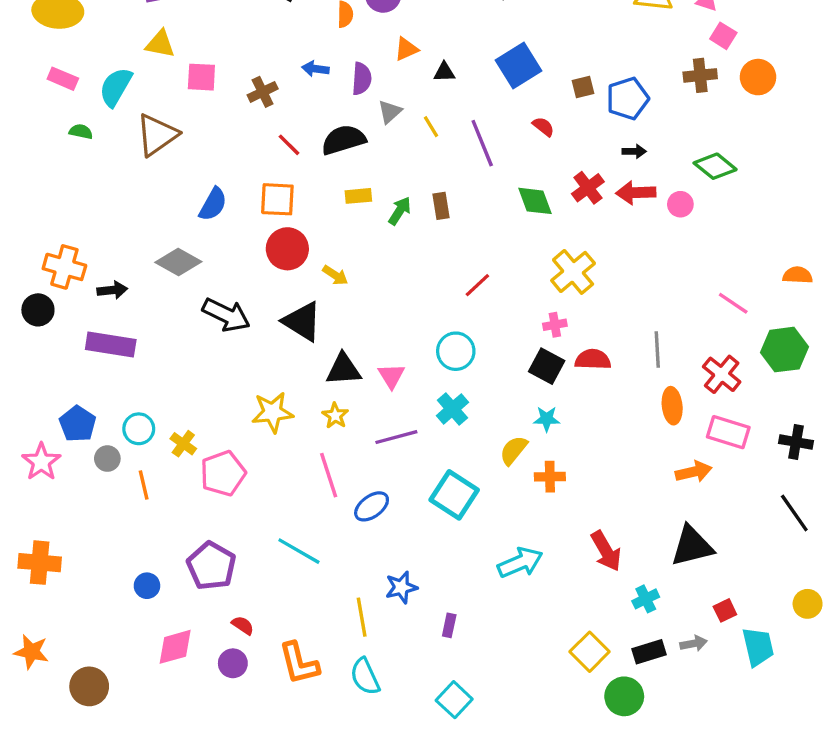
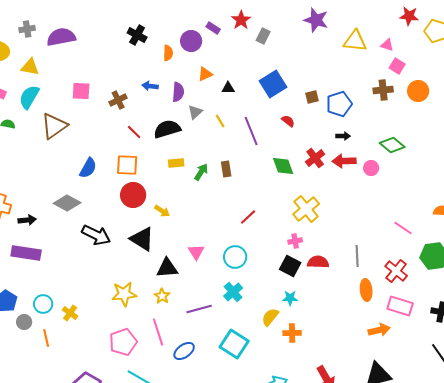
yellow triangle: (160, 44) -> (30, 67), moved
pink triangle: (391, 376) -> (196, 252), moved
pink pentagon: (223, 473) -> (123, 342), moved

